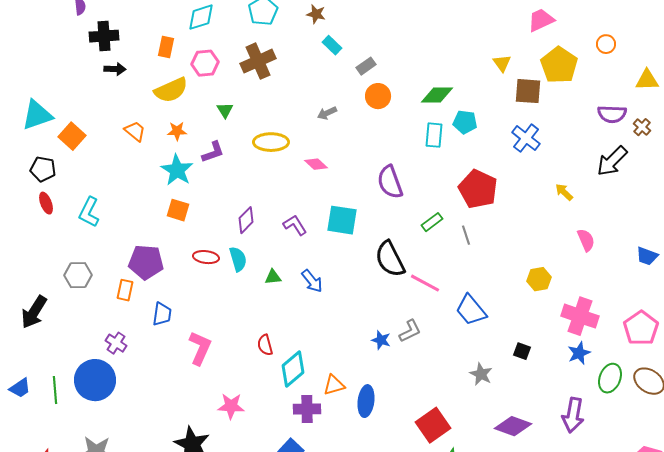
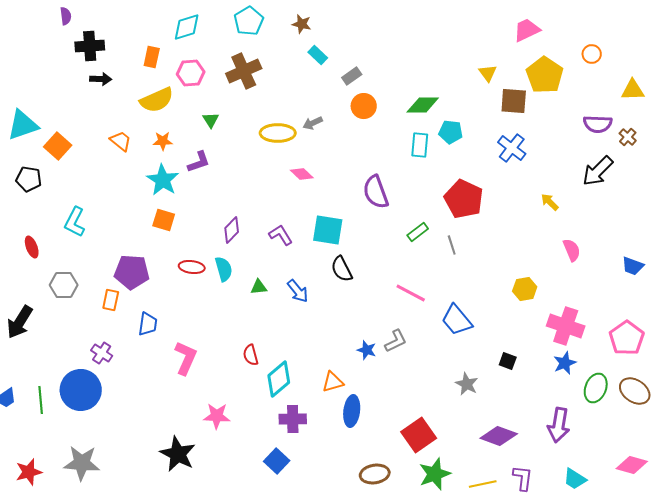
yellow ellipse: (271, 142) -> (278, 133), moved
red ellipse: (46, 203) -> (32, 247), moved
black semicircle: (390, 259) -> (342, 269), moved, size x0.7
orange triangle: (334, 385) -> (333, 382), moved

